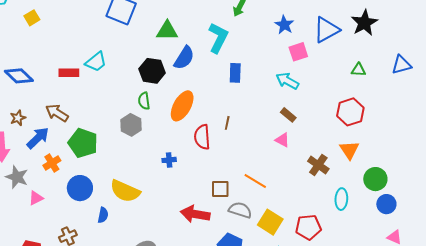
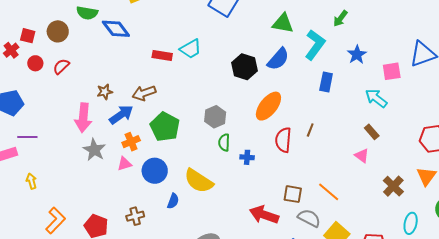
blue star: (284, 25) -> (357, 55), moved
green triangle: (167, 31) -> (283, 23), moved
blue diamond: (19, 76) -> (116, 29), moved
green semicircle: (144, 101) -> (224, 142), moved
brown arrow: (57, 113) -> (144, 93), turned -60
pink triangle: (36, 198) -> (124, 164), moved

